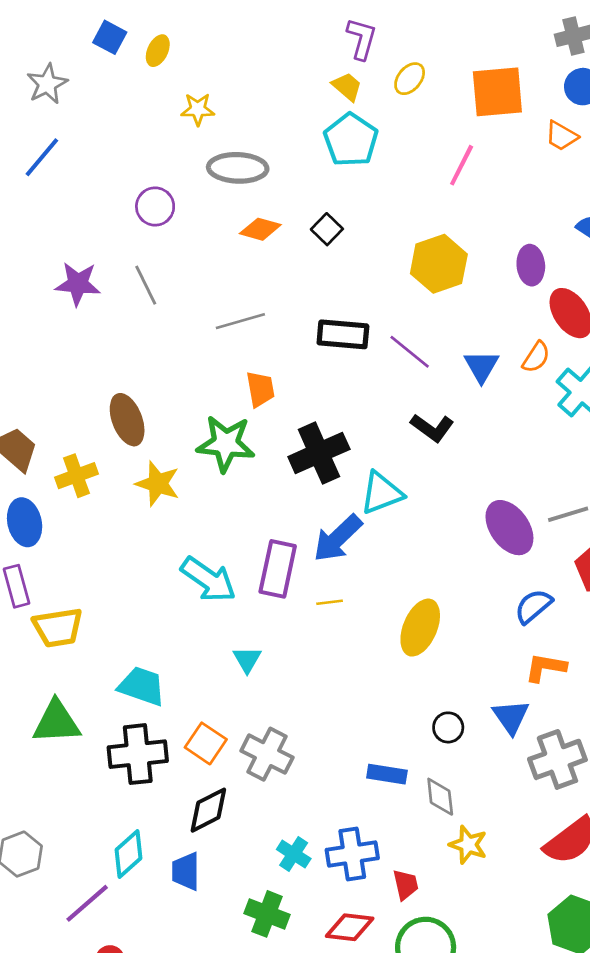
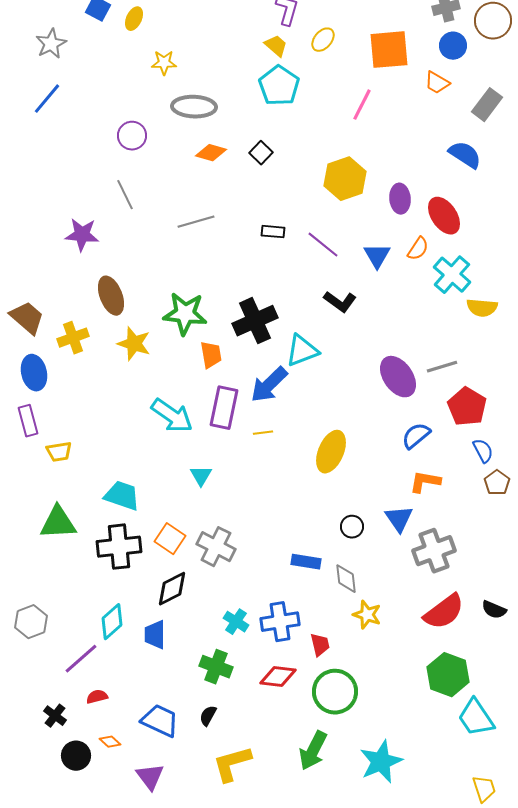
purple ellipse: (531, 265) -> (400, 199), moved
purple star: (78, 284) -> (82, 235), moved
black rectangle: (343, 334) -> (273, 232), size x0.6
orange trapezoid: (260, 389) -> (211, 355), moved
yellow trapezoid: (58, 628) -> (59, 452), size x0.7

